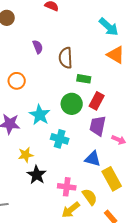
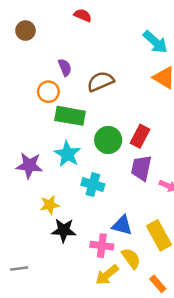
brown semicircle: (66, 58) -> (101, 81), turned 70
green rectangle: (84, 79) -> (70, 116), moved, size x1.6
orange circle: (17, 81) -> (48, 92), moved
blue triangle: (93, 159) -> (122, 225), moved
black star: (37, 175) -> (64, 230), turned -30

